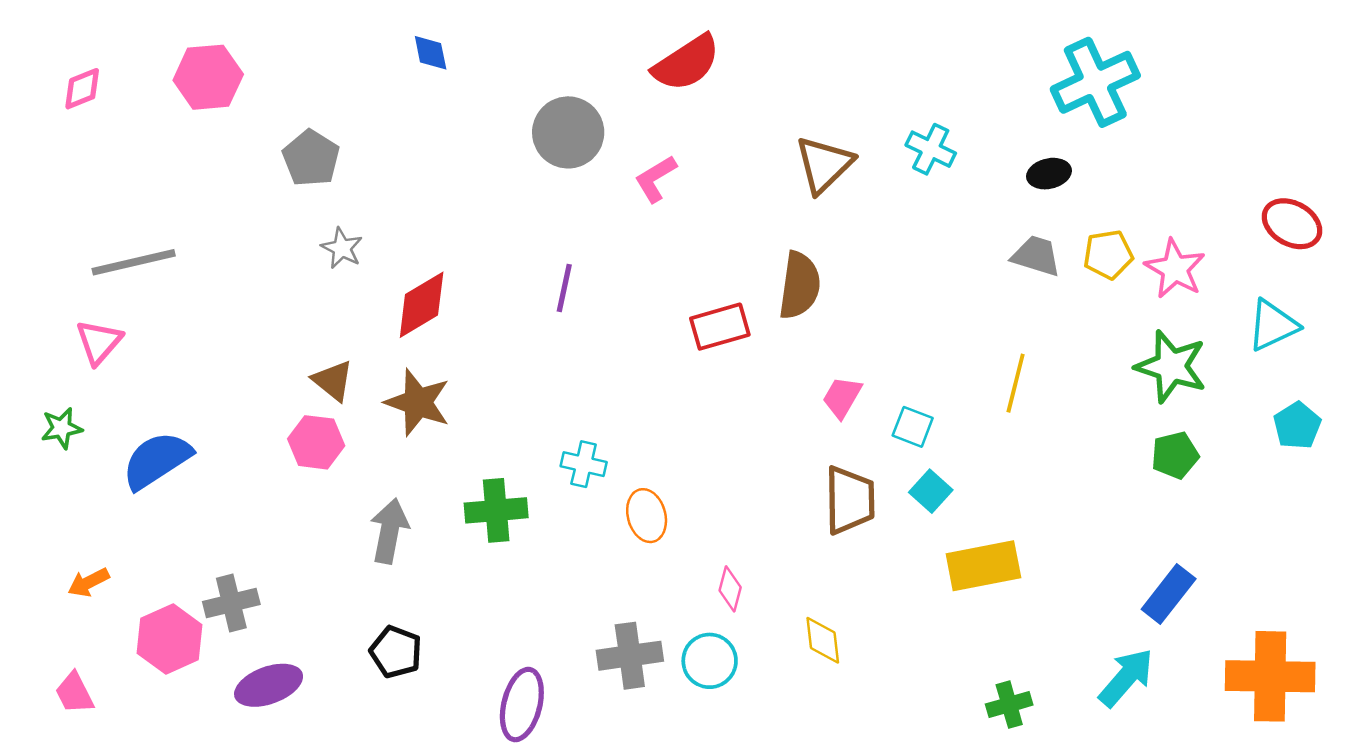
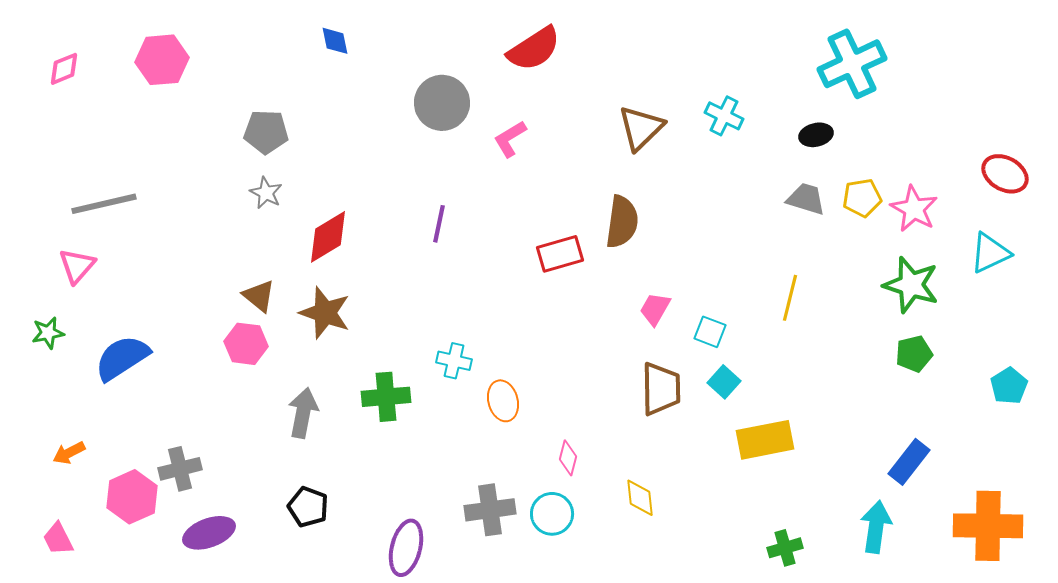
gray pentagon: (311, 158) -> (266, 132), moved, turned -30
cyan pentagon: (1297, 426) -> (1009, 386), moved
cyan arrow: (1126, 678) -> (876, 527), turned -33

